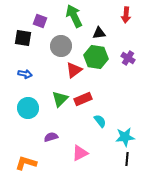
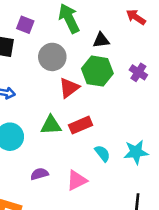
red arrow: (126, 15) -> (136, 17), turned 119
green triangle: (60, 99) -> (51, 125), turned 42
cyan star: (125, 137) -> (136, 152), moved
pink triangle: (80, 153) -> (77, 180), moved

